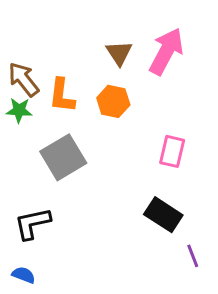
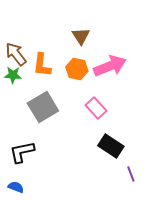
pink arrow: (166, 51) -> (110, 66), moved, turned 40
pink rectangle: (172, 151) -> (96, 108), moved, turned -55

